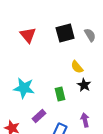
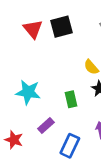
black square: (65, 33) -> (61, 27), moved

